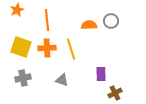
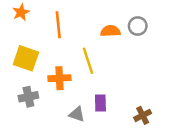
orange cross: (47, 48) -> (59, 78), moved
purple rectangle: (101, 74) -> (100, 103), moved
gray triangle: (62, 80) -> (77, 114), moved

